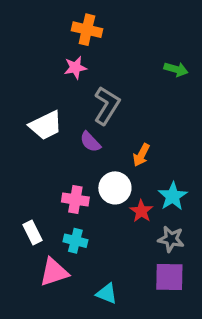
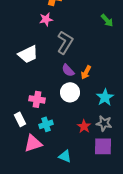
green arrow: (176, 69) -> (107, 20), turned 32
purple semicircle: (90, 142) -> (68, 70), moved
pink cross: (75, 200) -> (37, 99), moved
red star: (141, 211) -> (84, 126), moved
cyan cross: (75, 241) -> (46, 124), turned -32

